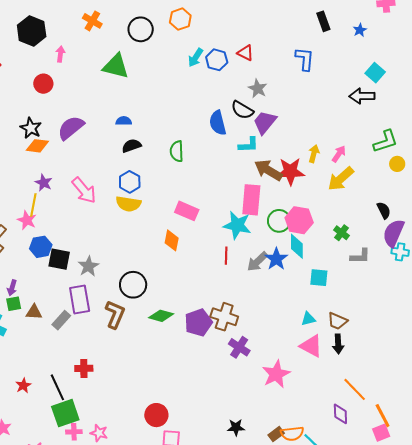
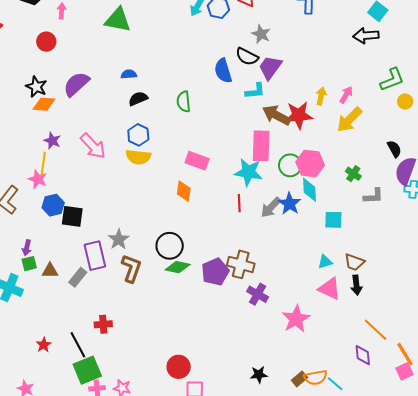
gray star: (88, 266) -> (119, 239), moved
black circle: (133, 285) -> (170, 246), moved

